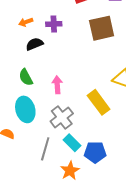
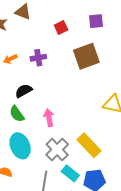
black semicircle: (34, 44) -> (24, 91), moved
yellow rectangle: (99, 102) -> (89, 145), moved

